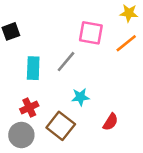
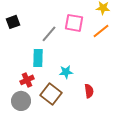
gray line: (66, 62) -> (49, 34), moved
cyan rectangle: (33, 68) -> (38, 58), moved
red semicircle: (111, 122) -> (89, 91), turned -40

